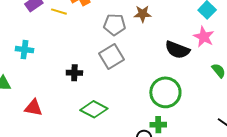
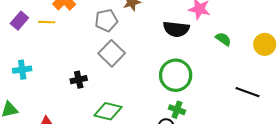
green cross: (158, 125) -> (177, 110), turned 35

